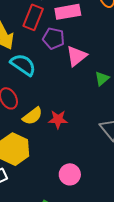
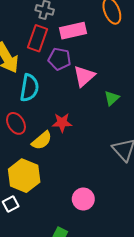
cyan semicircle: (23, 65) -> (29, 88), turned 68
red star: (58, 119) -> (62, 123), moved

